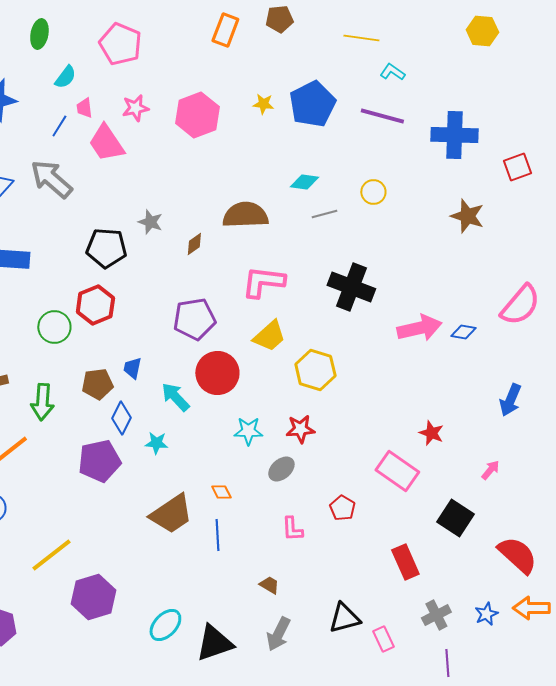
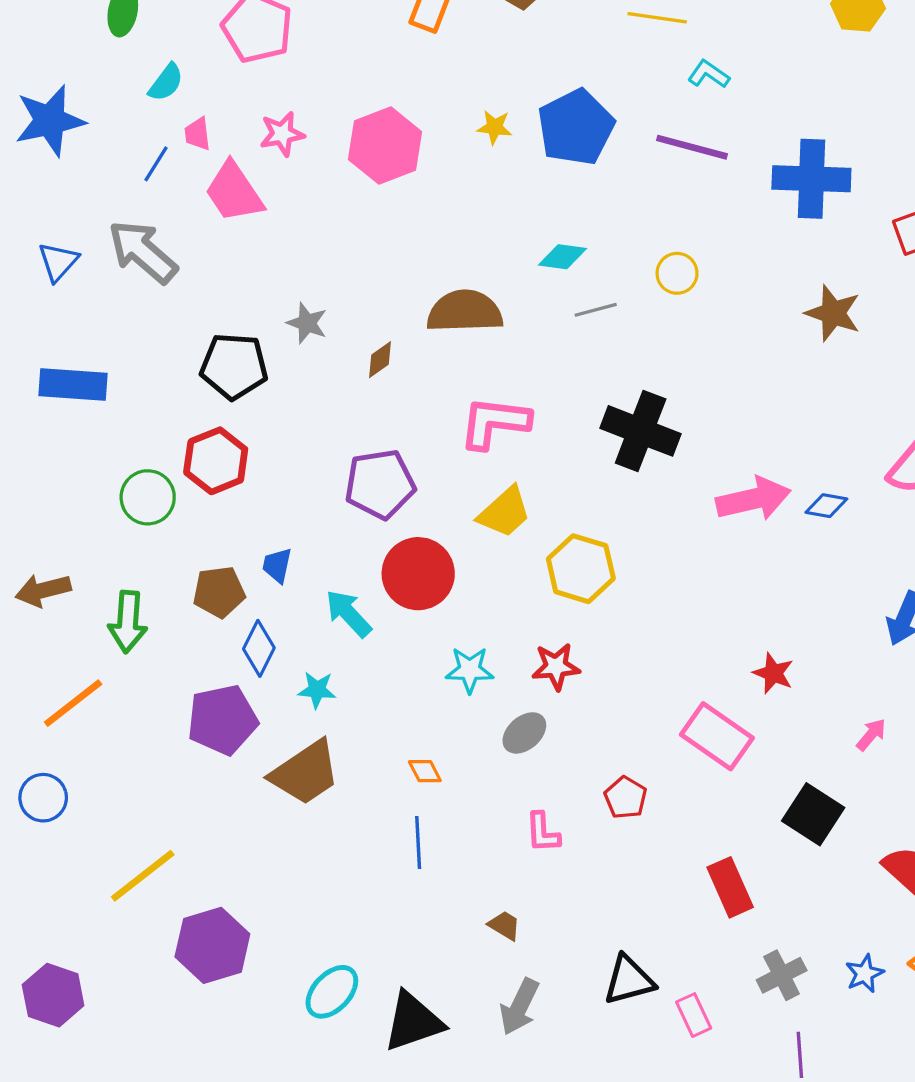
brown trapezoid: (171, 514) -> (305, 773), moved

